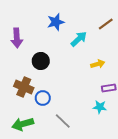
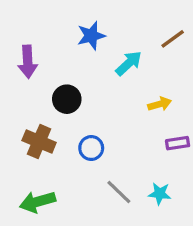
blue circle: (43, 98) -> (91, 148), moved
cyan star: (100, 107) -> (160, 194), moved
gray line: (63, 121) -> (119, 192), moved

